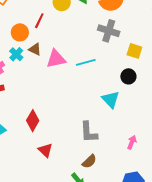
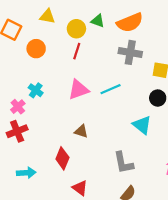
red line: (39, 21) -> (77, 51), moved
orange circle: (20, 32) -> (36, 49), moved
brown triangle: (35, 49) -> (81, 131), moved

